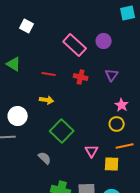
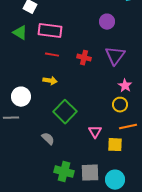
pink rectangle: (75, 45) -> (50, 31), moved, turned -35
green triangle: (14, 64) -> (20, 33), moved
purple triangle: (112, 75) -> (115, 56), size x1.5

